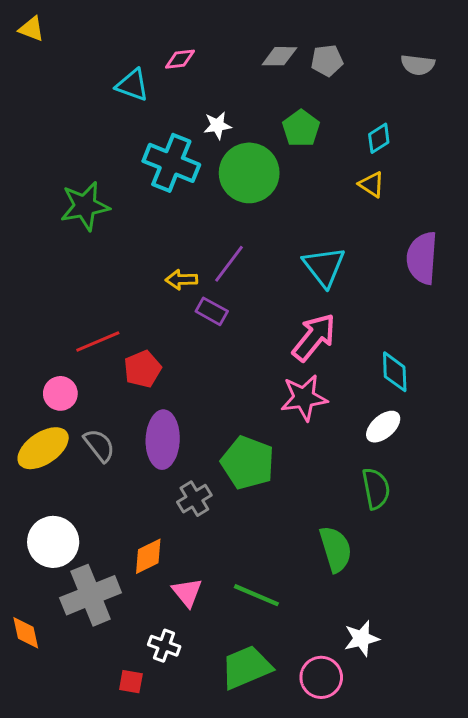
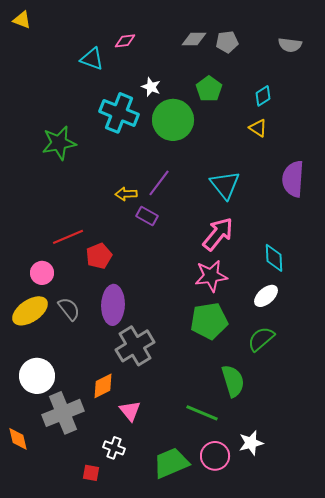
white star: (217, 125) -> (151, 87), turned 30
green pentagon: (248, 463) -> (209, 321), moved, turned -30
green semicircle: (376, 489) -> (261, 339), turned -120
gray cross: (194, 499) -> (135, 346), size x1.6
green line: (256, 595) -> (202, 413), moved
pink circle: (321, 677) -> (215, 456), moved

